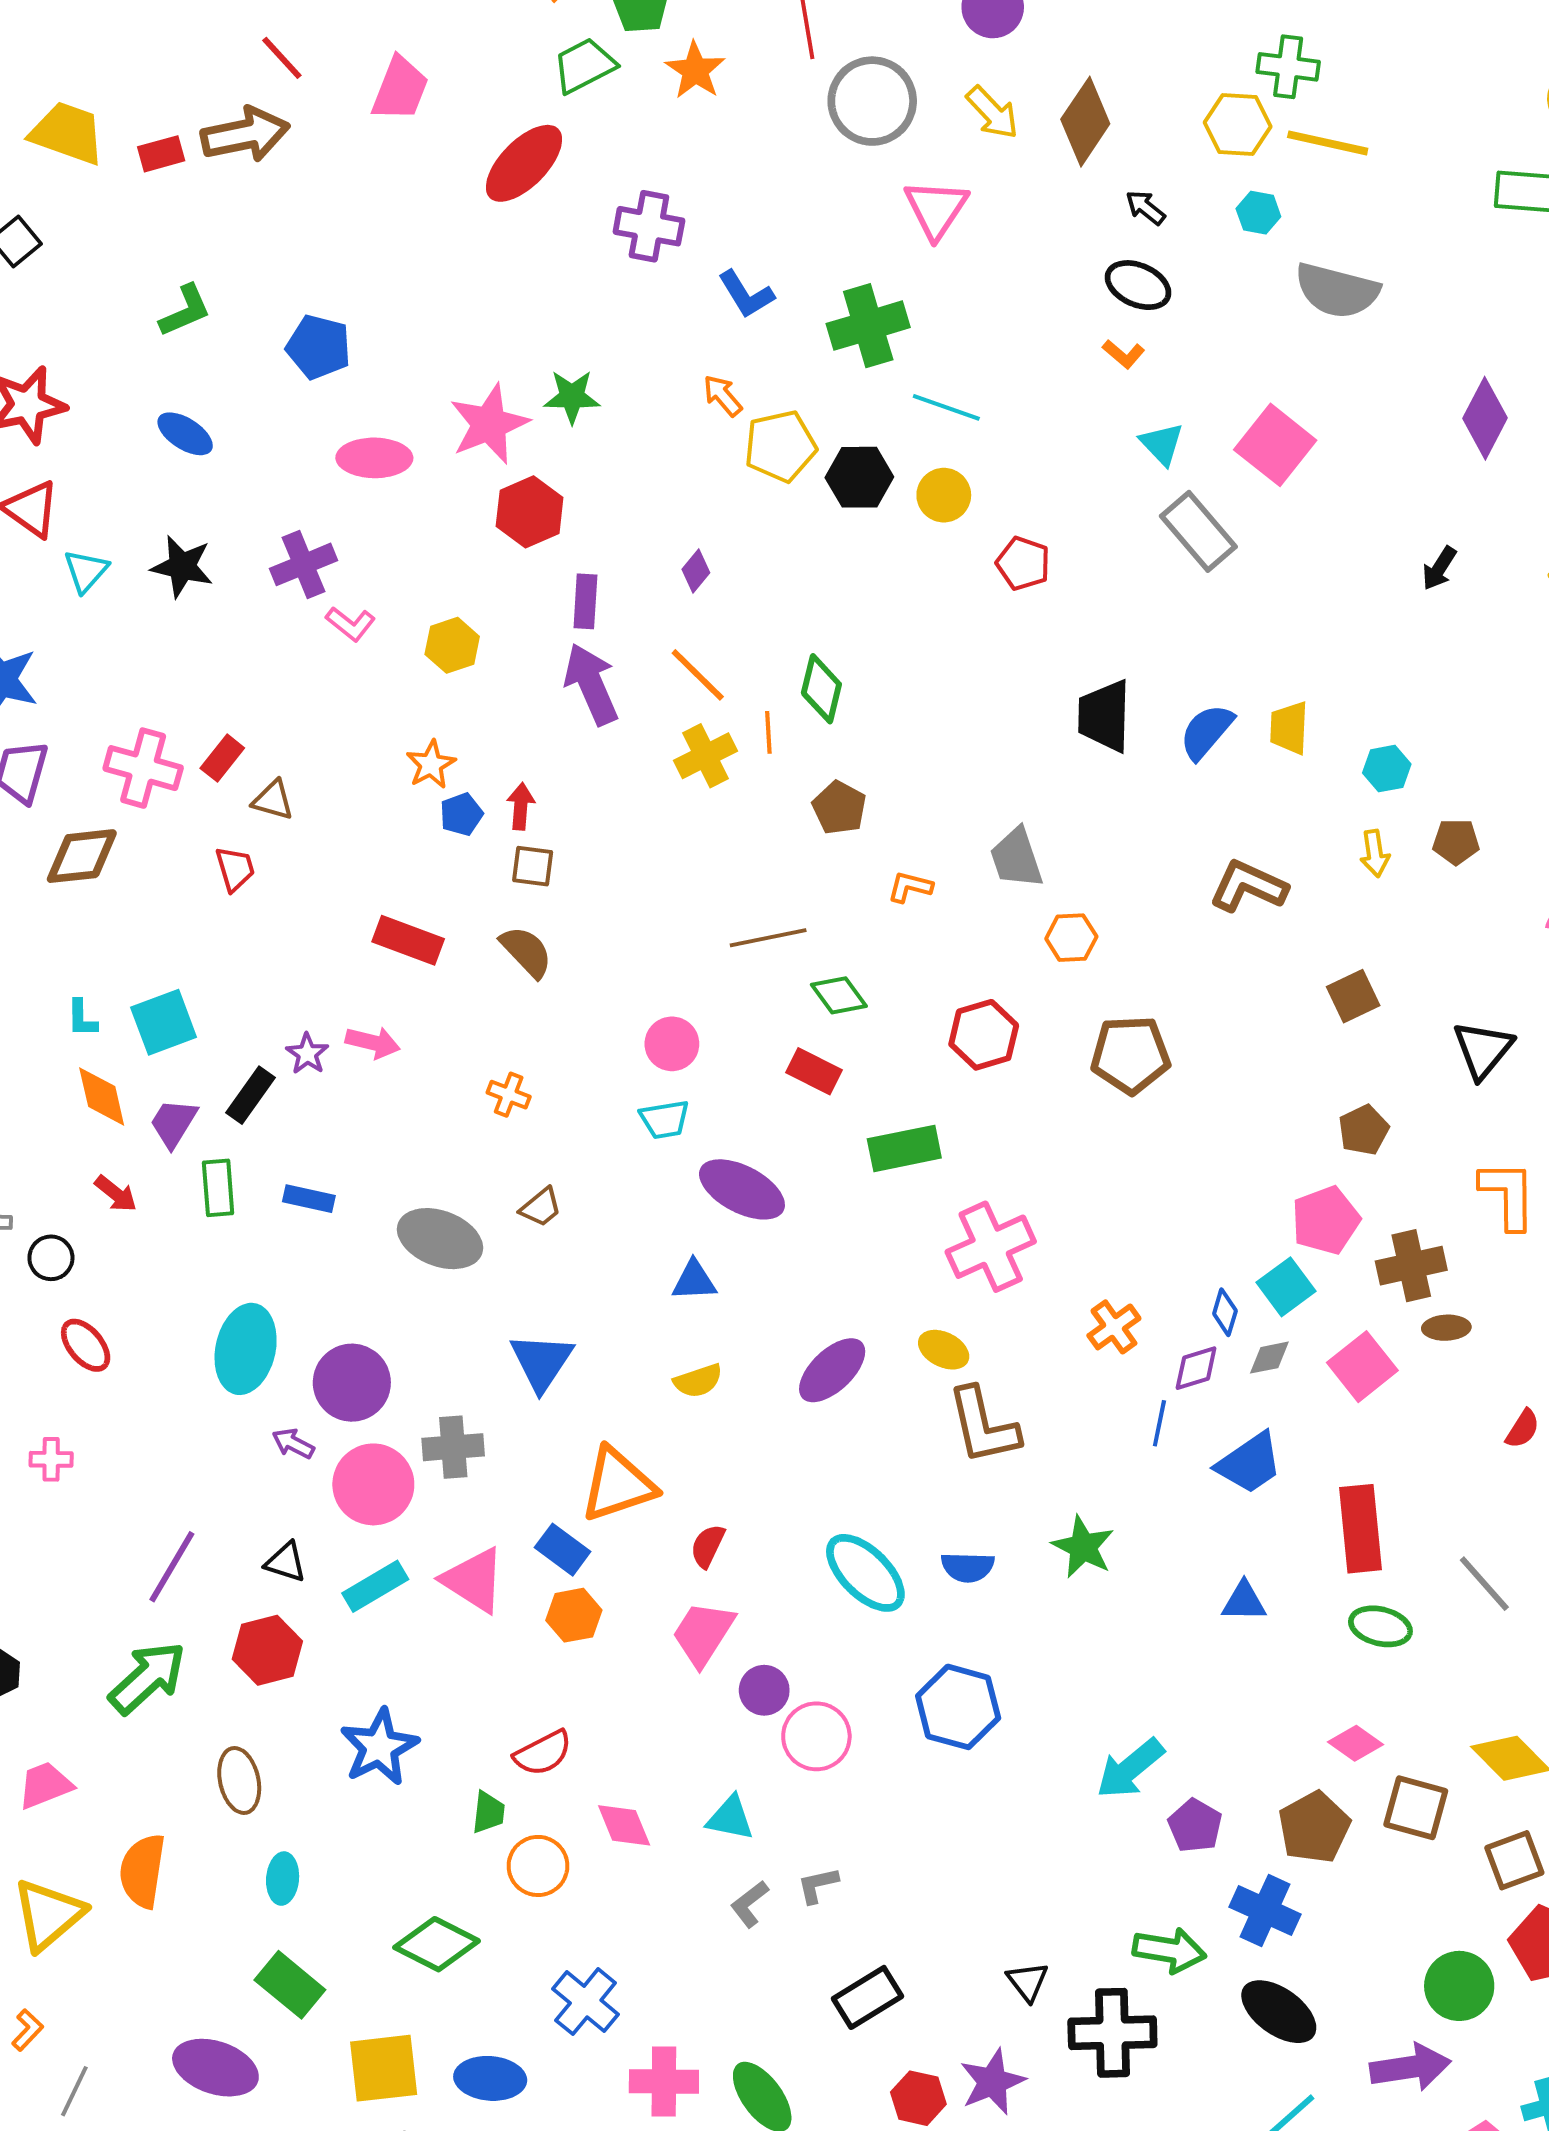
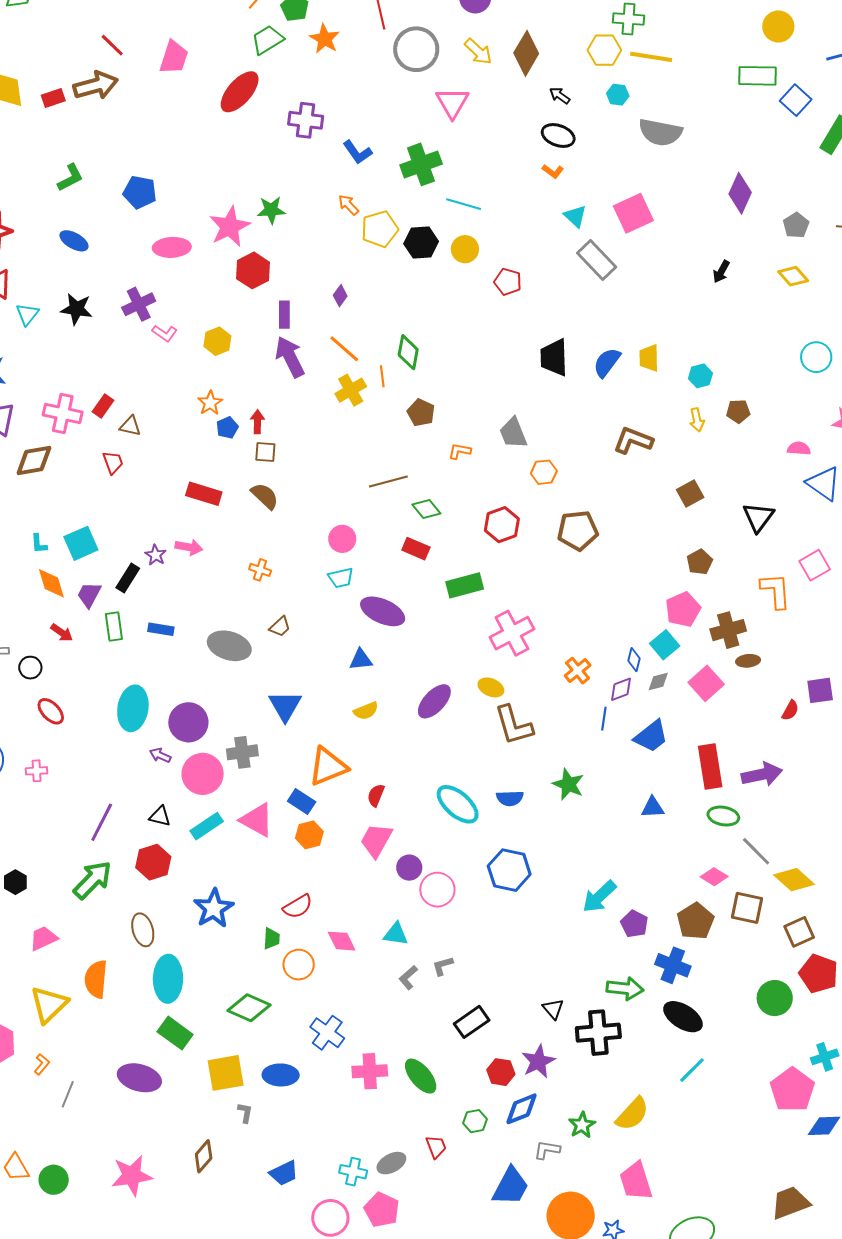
pink square: (1275, 445) -> (633, 213), turned 30
gray line: (1484, 1584) -> (756, 851), moved
cyan ellipse: (283, 1879) -> (168, 979), size x1.8
purple arrow: (1410, 2067) -> (762, 774), moved

